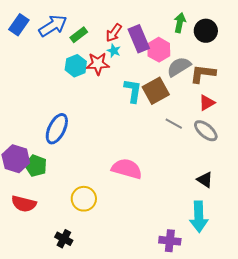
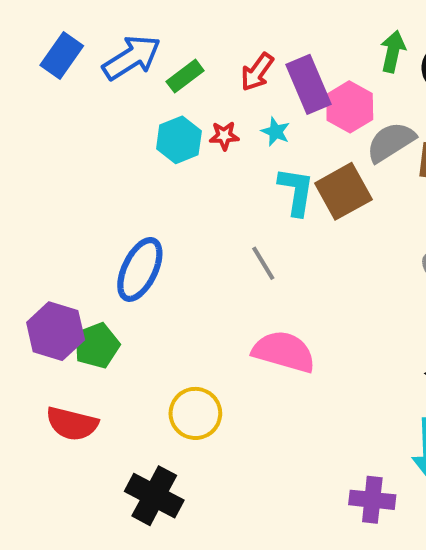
cyan star: (114, 51) -> (276, 132), moved
red star: (98, 64) -> (224, 136), size x0.6
gray line: (174, 124) -> (263, 263), moved, turned 30
green pentagon: (36, 166) -> (97, 346), turned 30
black cross: (64, 239) -> (154, 496), size x1.5

